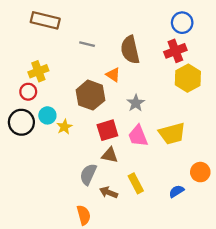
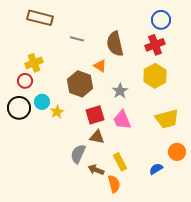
yellow hexagon: (188, 78) -> (155, 76), moved
yellow trapezoid: (172, 134) -> (167, 119), moved
orange semicircle: (84, 215) -> (114, 184), moved

